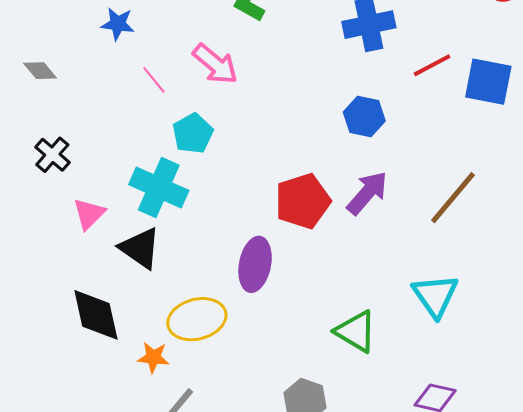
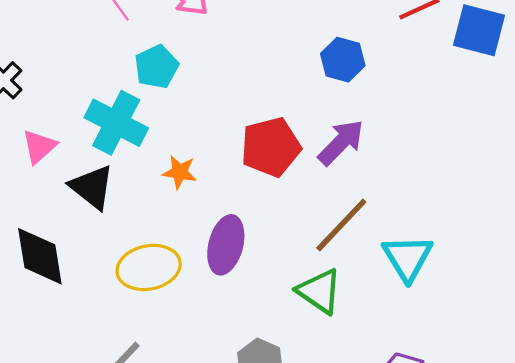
brown line: (453, 198) -> (341, 225), moved
purple ellipse: (255, 264) -> (226, 245), moved
orange star: (153, 357) -> (180, 172), moved

